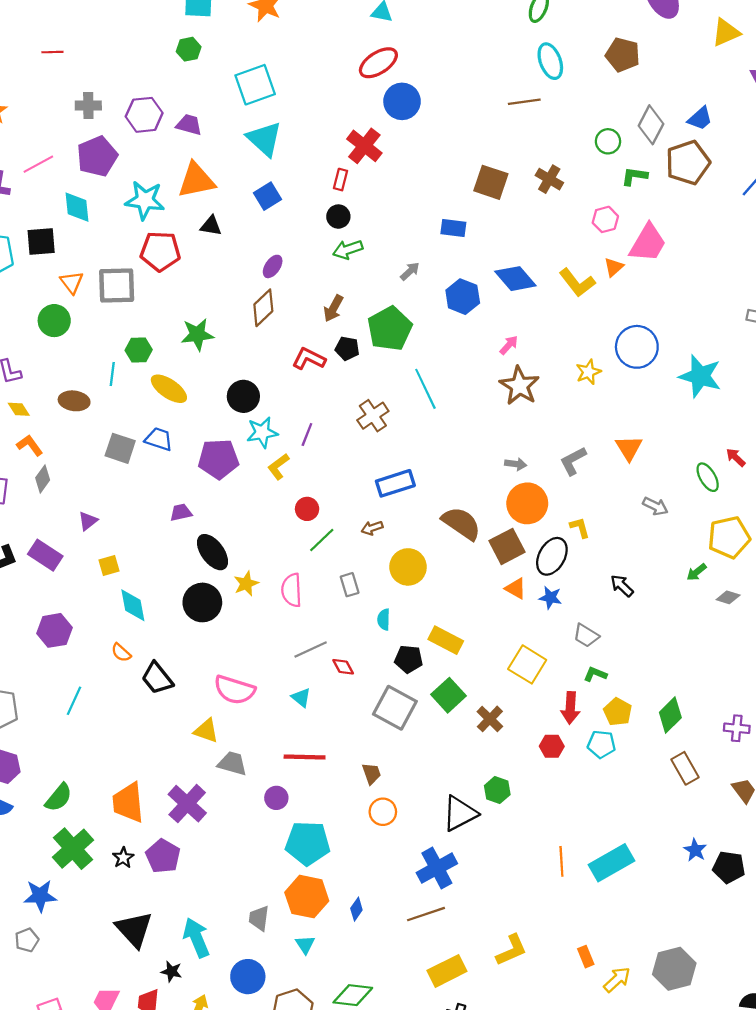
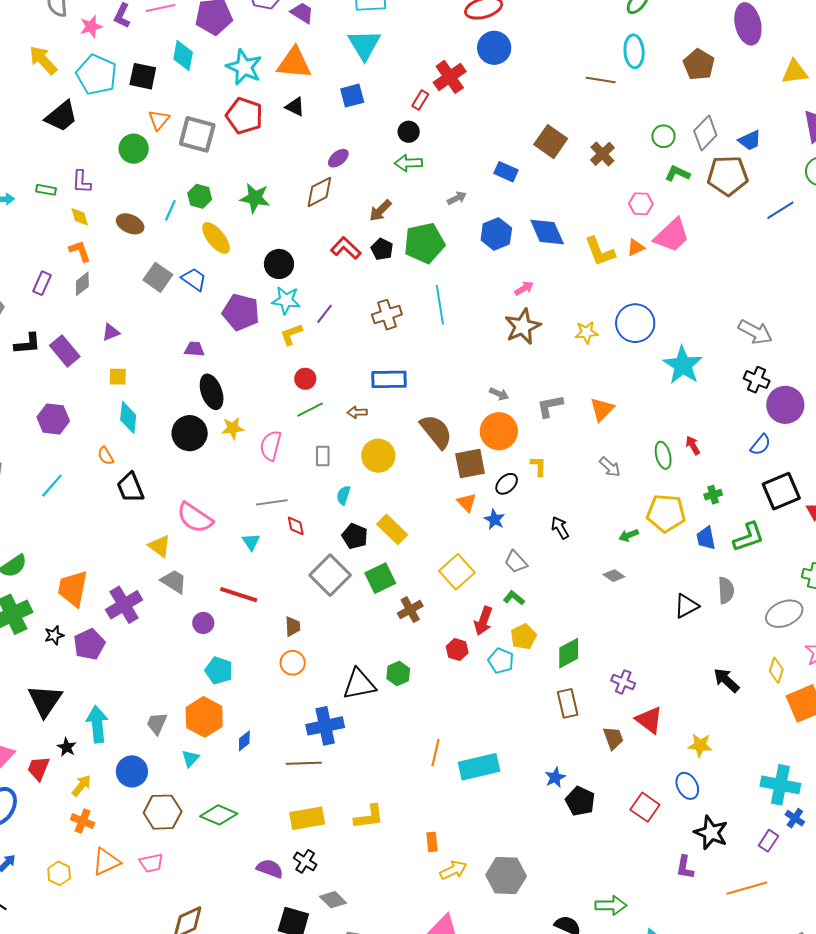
black ellipse: (552, 556) -> (507, 484), size x0.7
gray diamond: (728, 597) -> (614, 576), moved
cyan pentagon: (308, 843) -> (219, 671), size x0.7

